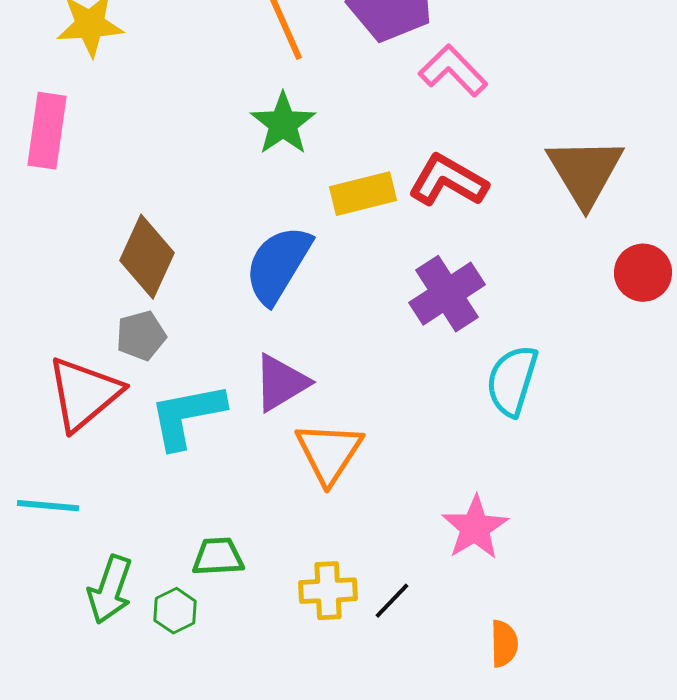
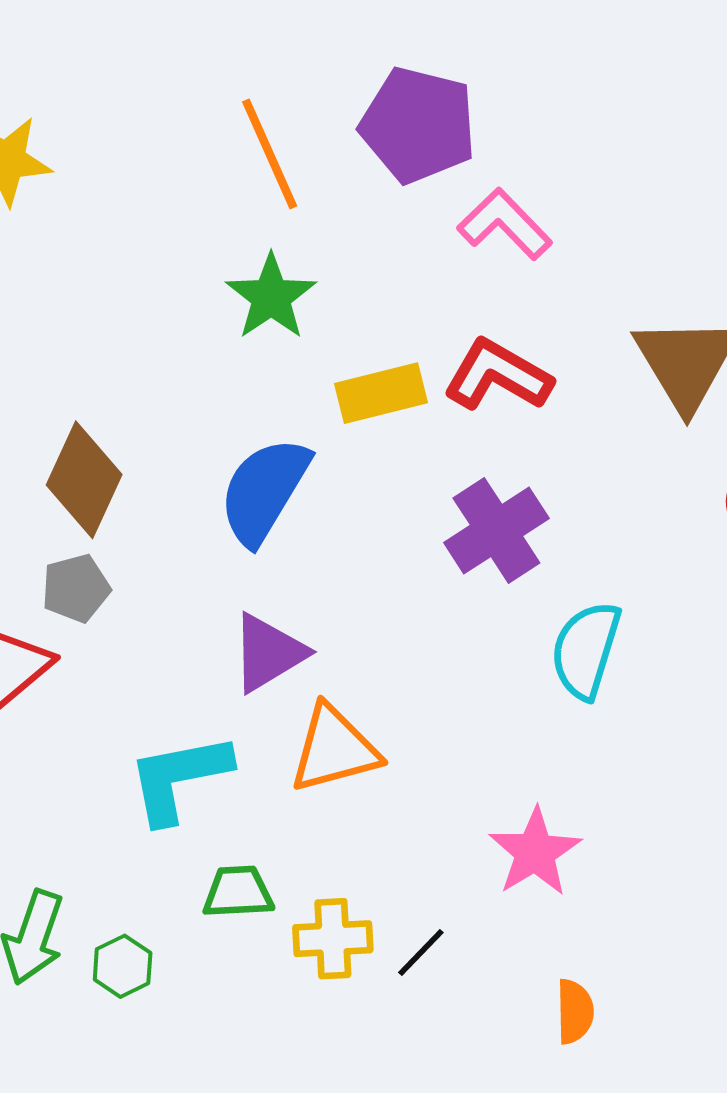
cyan L-shape: (187, 416) -> (179, 778), moved
orange triangle: (329, 453) -> (334, 749), turned 42
green trapezoid: (218, 557) -> (238, 892), moved

